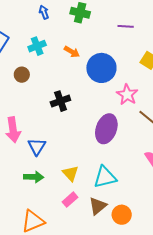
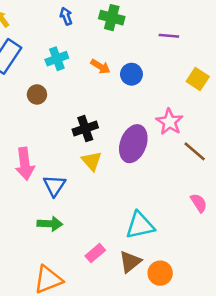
blue circle: (101, 68) -> (131, 74), moved, size x0.6
purple ellipse: (106, 129) -> (133, 144), moved
yellow triangle: (70, 173) -> (92, 161), moved

